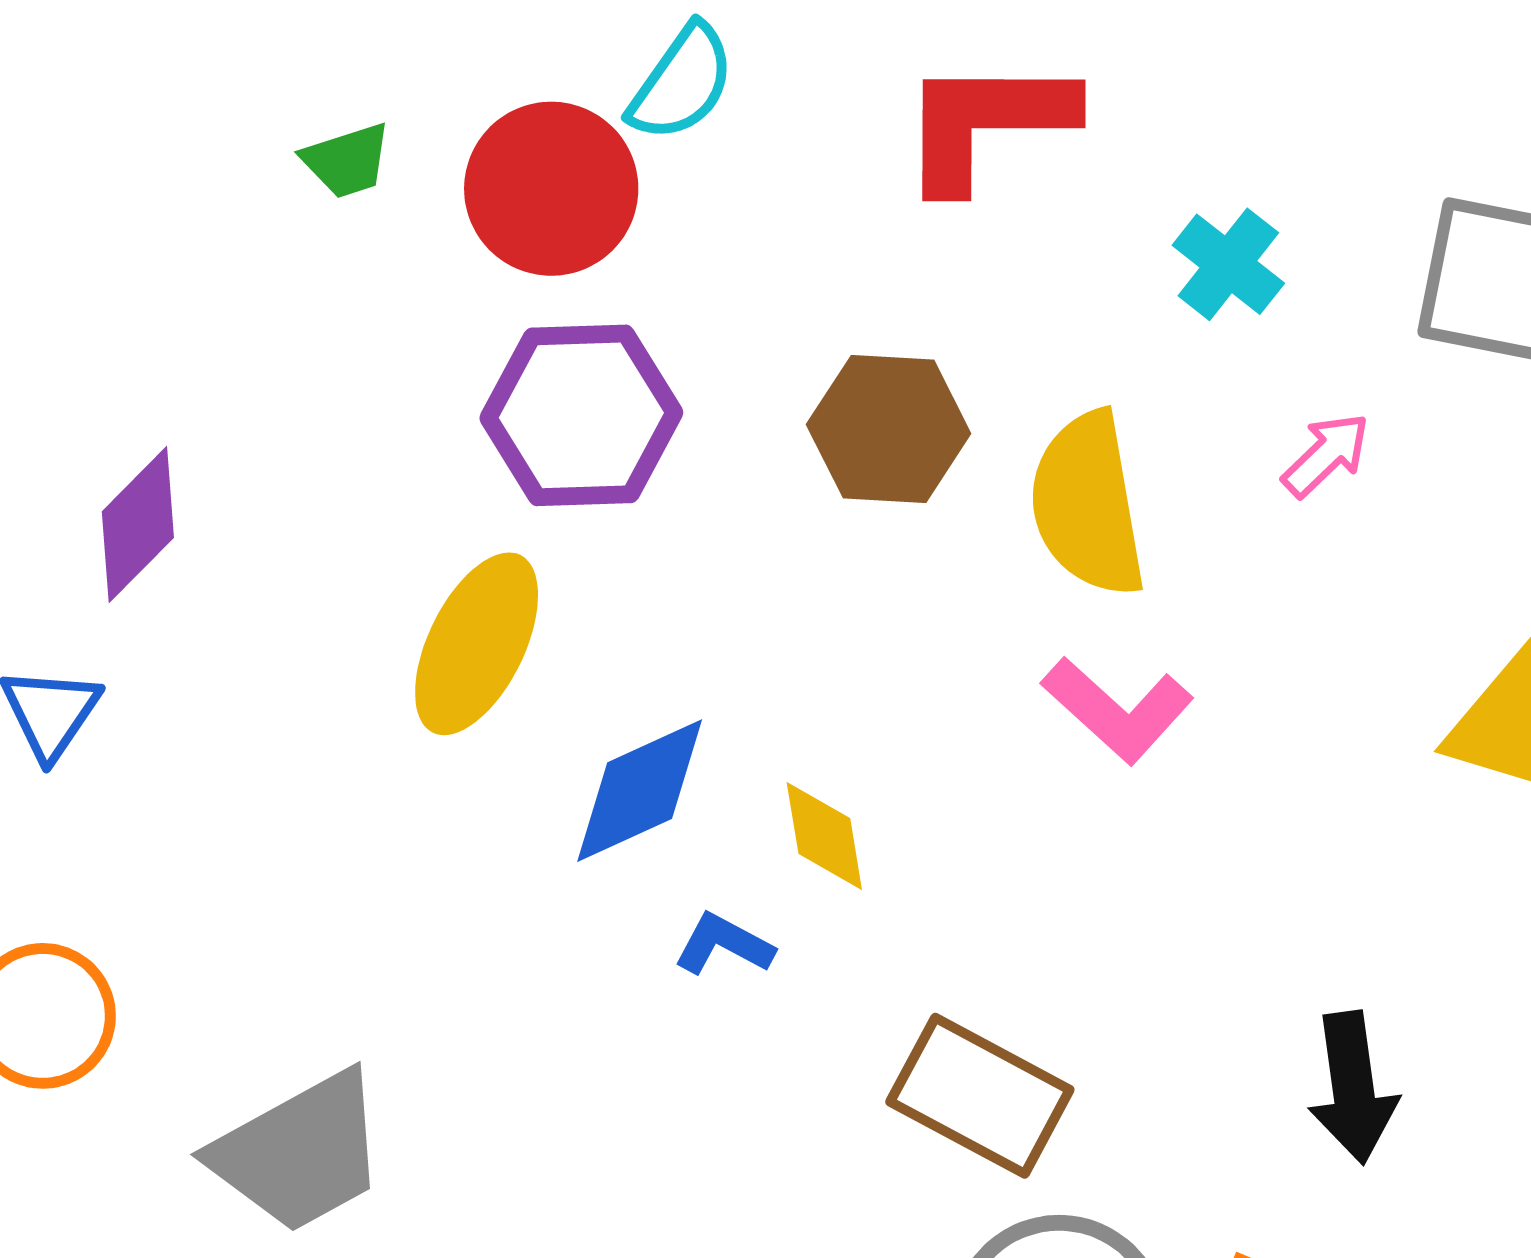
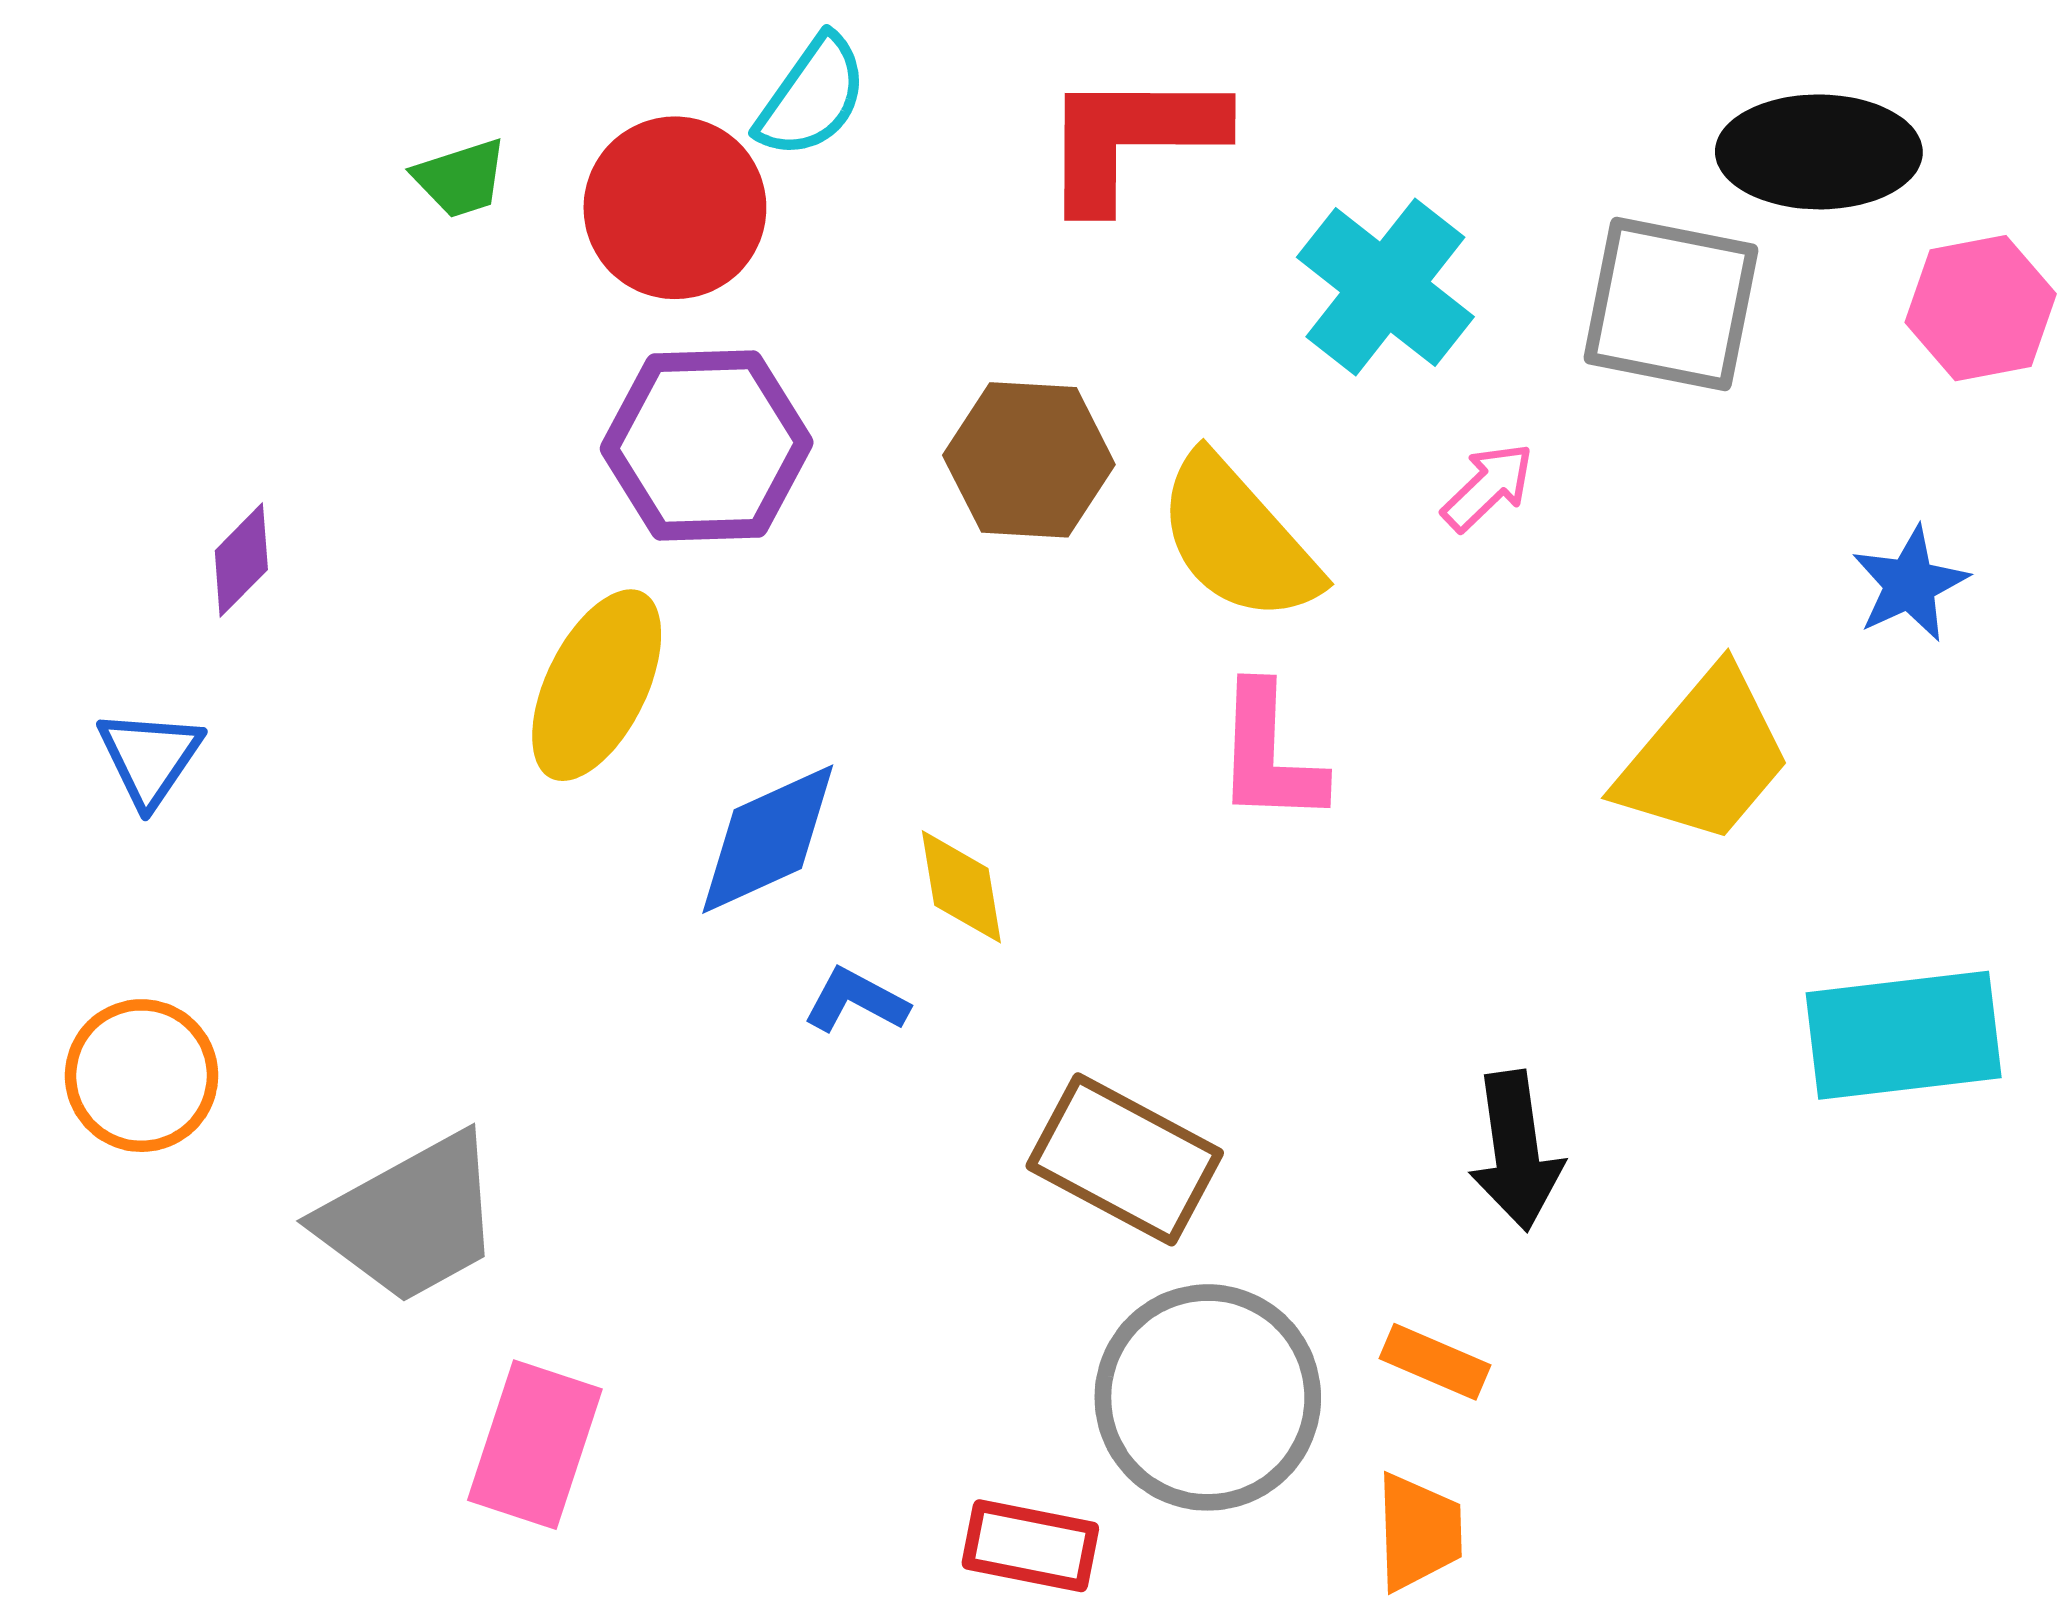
cyan cross: (1228, 264) -> (1385, 287), size x1.5
yellow semicircle: (1088, 504) -> (1238, 539), turned -32
purple diamond: (138, 525) -> (241, 560), size x0.7
pink L-shape: (1118, 710) -> (1269, 754), turned 50

